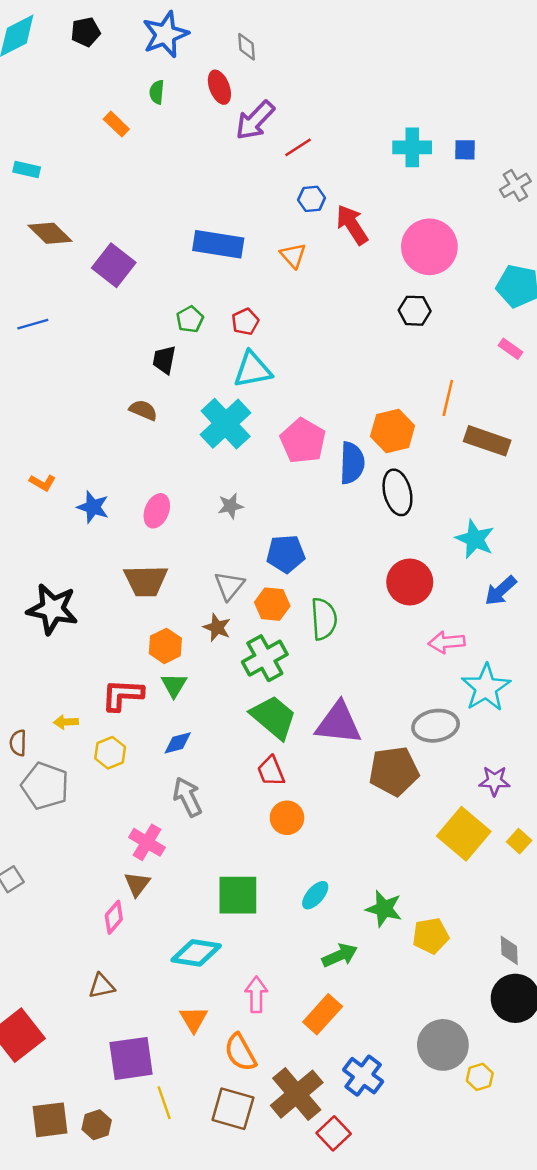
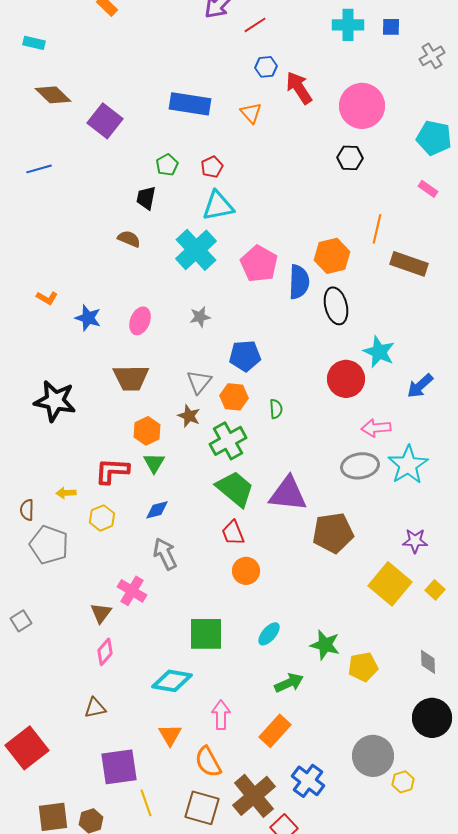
cyan star: (475, 539) -> (379, 352), moved
green semicircle: (324, 619) -> (276, 409), size x0.6
gray ellipse: (436, 726) -> (360, 466), moved
brown triangle: (137, 884) -> (101, 613), moved
gray diamond: (509, 950) -> (428, 662), moved

